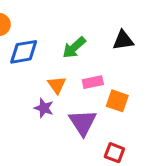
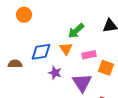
blue diamond: (24, 52) -> (41, 52), moved
orange triangle: (57, 85) -> (66, 49), moved

